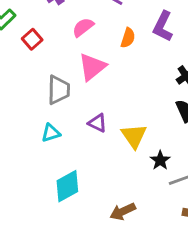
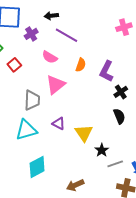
purple L-shape: (163, 26) -> (106, 71), moved
pink semicircle: (83, 27) -> (50, 57), turned -112
cyan triangle: (51, 133) -> (26, 130), size x1.6

